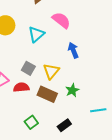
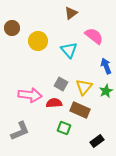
cyan triangle: (36, 34) -> (69, 50), turned -30
green star: (72, 90) -> (106, 91), moved
green square: (31, 122) -> (64, 128), moved, turned -32

